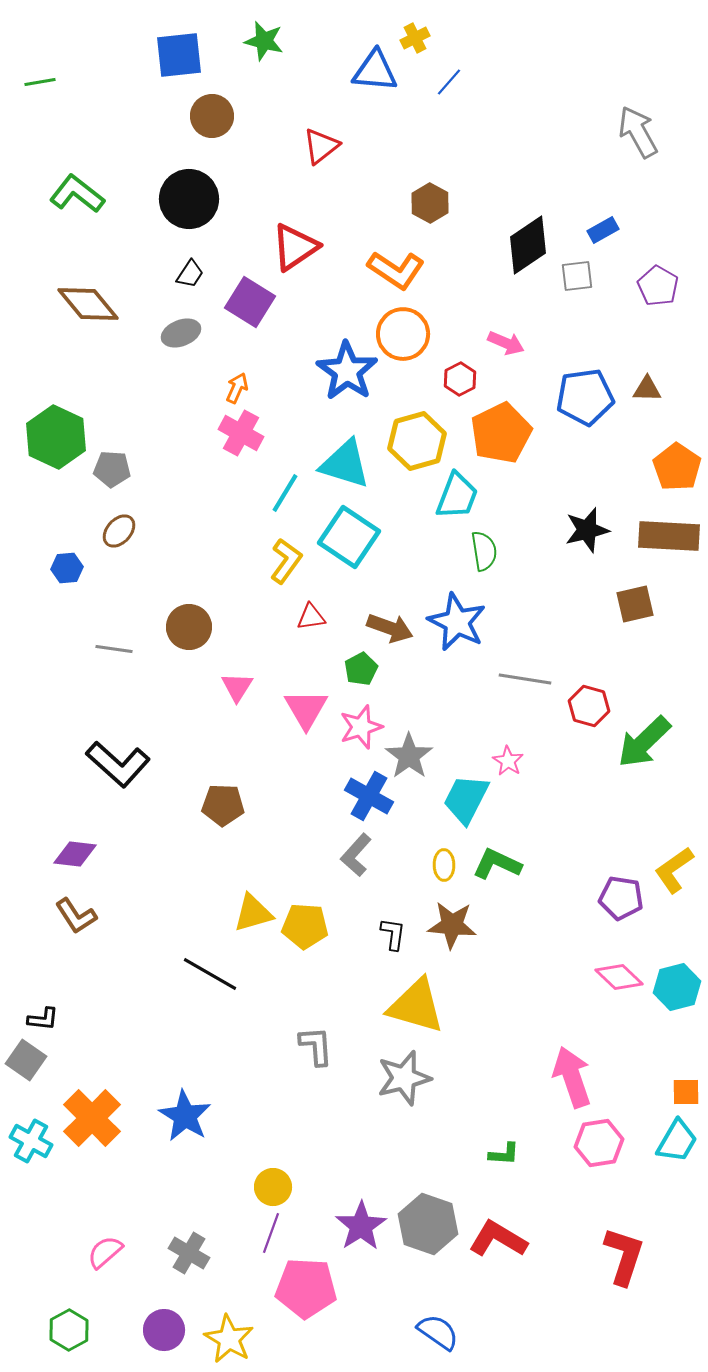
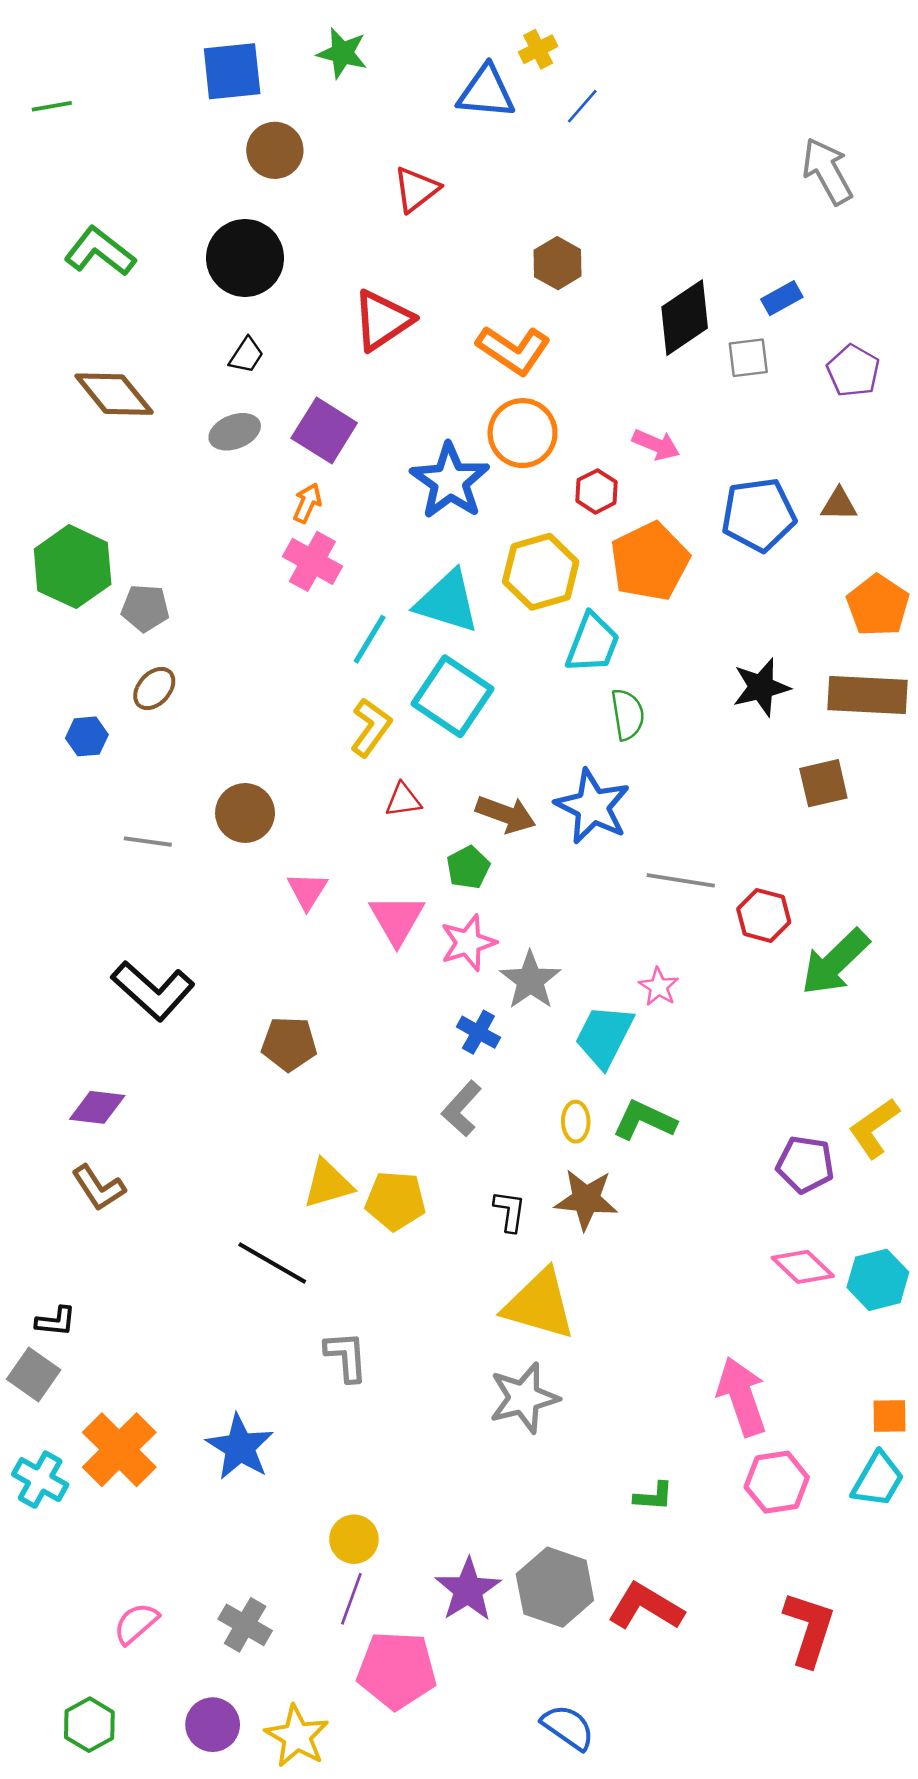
purple square: (250, 302) -> (324, 430), moved
blue cross: (369, 796) -> (478, 1032), size x0.7
gray L-shape: (316, 1046) -> (346, 1356), moved

